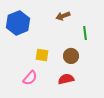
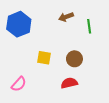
green line: (85, 33) -> (89, 26), moved
pink semicircle: (30, 78) -> (19, 84), moved

